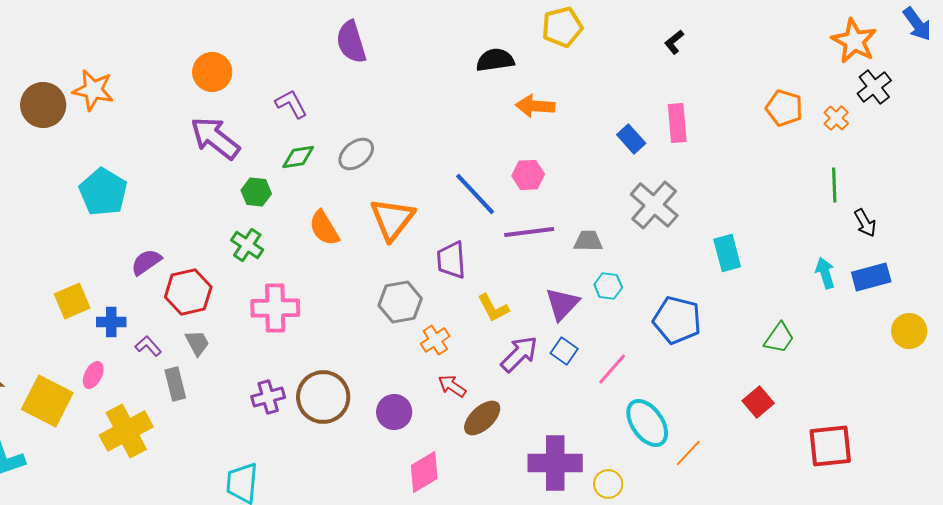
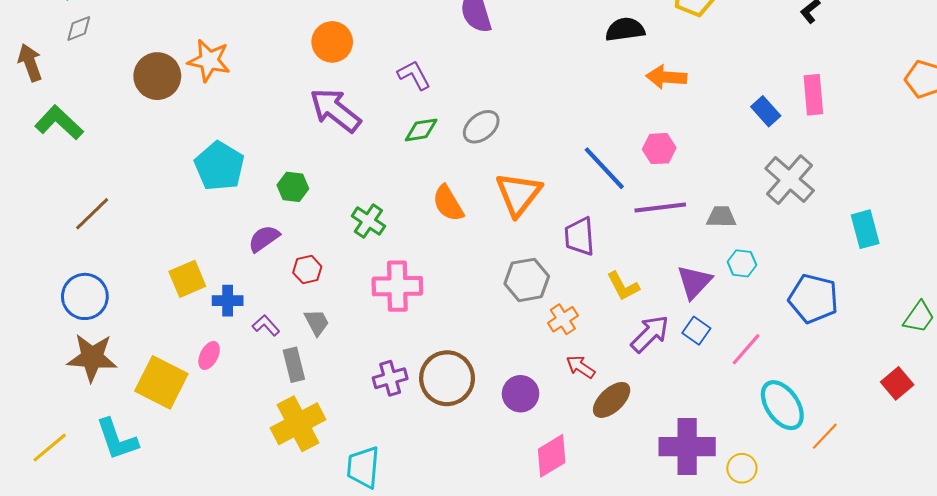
green hexagon: (256, 192) -> (293, 187), moved
red hexagon: (188, 292) -> (307, 270), size x0.6
yellow cross: (126, 431) -> (298, 424), moved

